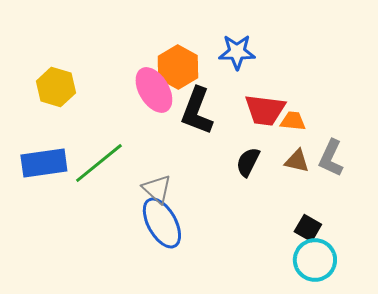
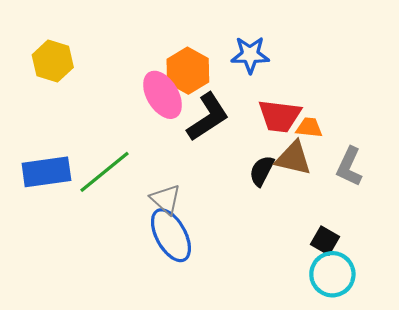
yellow hexagon: (56, 87) -> (53, 61), moved
black L-shape: (197, 111) -> (208, 117), turned -144
brown triangle: (297, 161) -> (293, 158), moved, size x1.4

